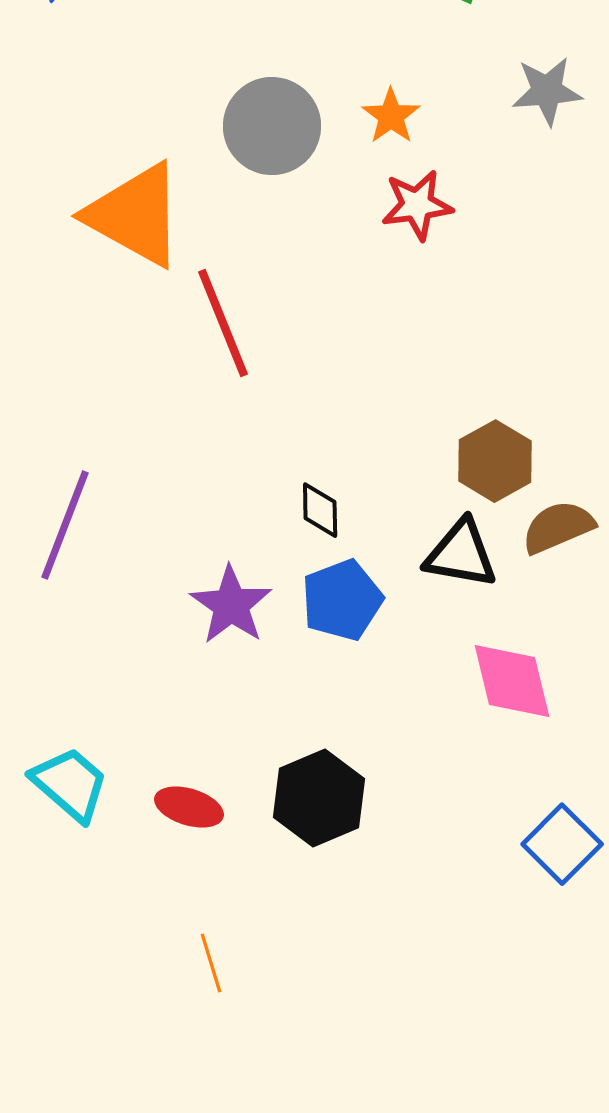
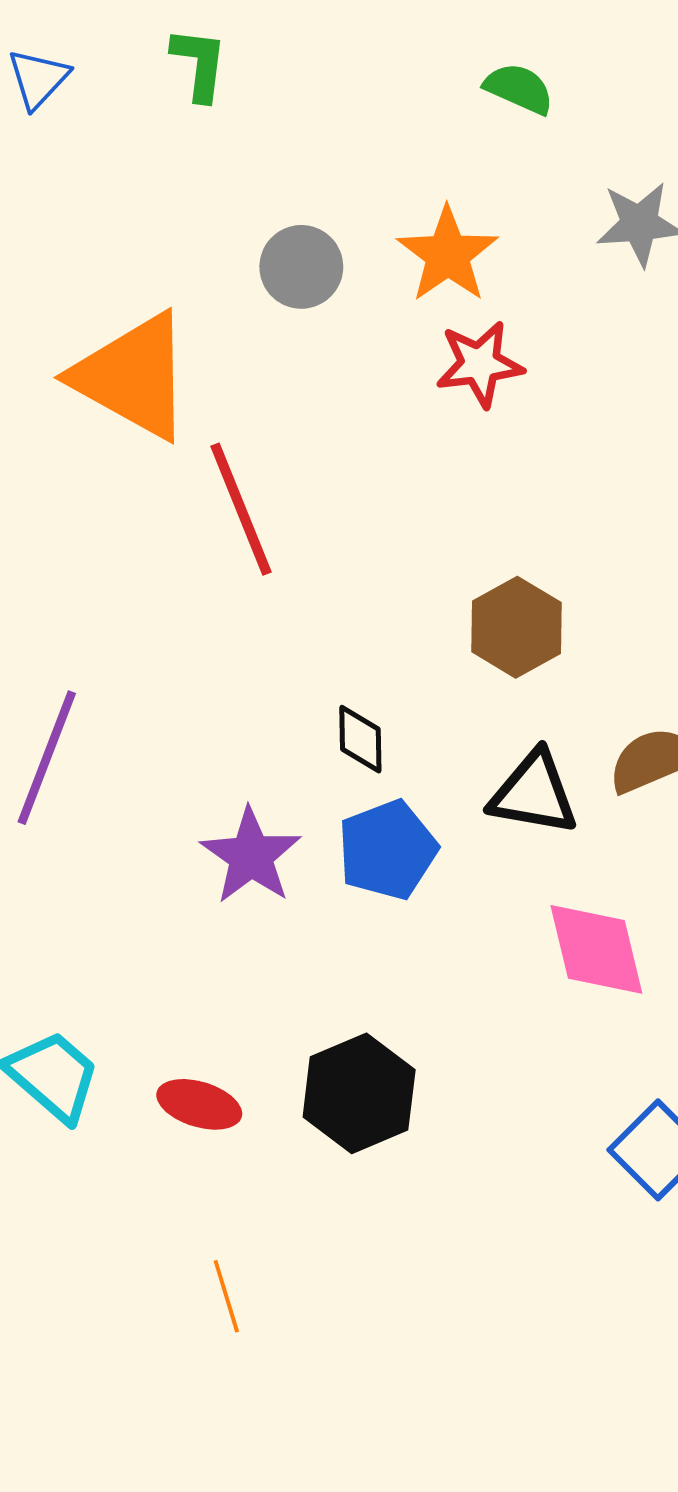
orange star: (391, 116) -> (448, 255), size x1.4
gray circle: (272, 126) -> (301, 267), size x0.7
brown hexagon: (495, 461) -> (517, 627), moved

